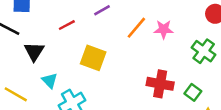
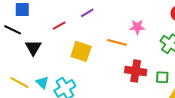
orange line: (136, 28) -> (117, 42), moved, turned 66
cyan triangle: (50, 81) -> (42, 82), moved
green square: (193, 92) -> (162, 77), turned -32

